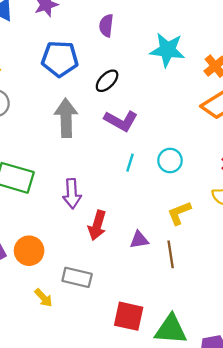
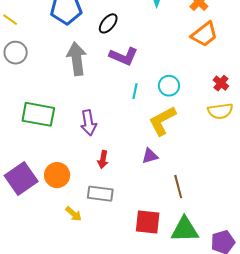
yellow L-shape: (179, 213) -> (162, 121), moved, size x1.4
red arrow: (97, 225) -> (103, 160), moved, size x0.7
brown line: (171, 254) -> (178, 187), moved

